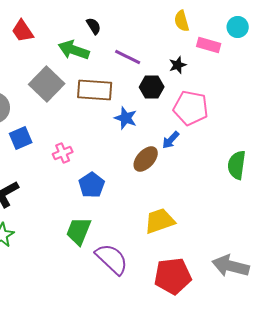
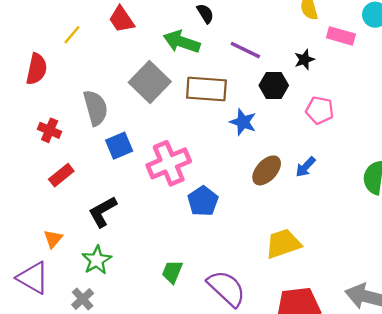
pink pentagon: (191, 108) -> (320, 110), size x0.7
blue arrow: (171, 140) -> (306, 167), moved
pink cross: (63, 153) -> (169, 163), size x1.8
green trapezoid: (79, 231) -> (172, 272), moved, size x0.7

